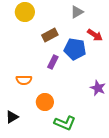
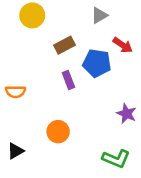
purple rectangle: (53, 62) -> (68, 80), turned -48
orange semicircle: (24, 80) -> (15, 92), moved
green L-shape: (65, 123) -> (116, 159), moved

